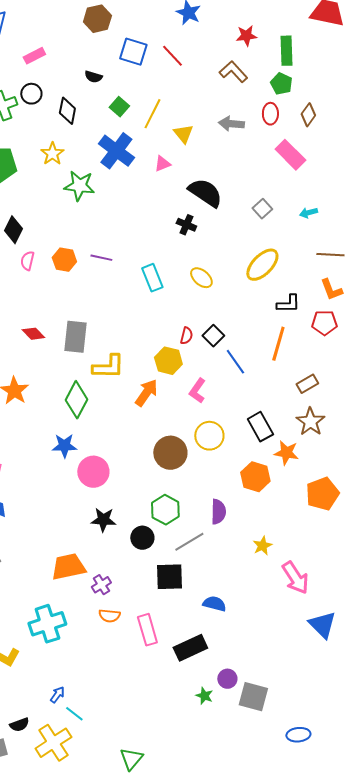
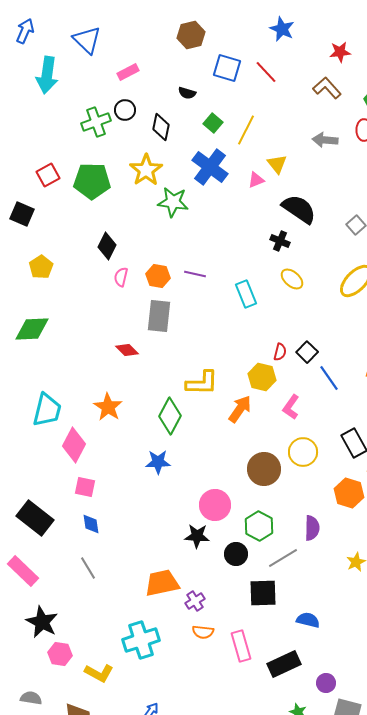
yellow triangle: (183, 134) -> (277, 164), moved
yellow star: (52, 154) -> (146, 170), size x1.4
yellow ellipse: (201, 278) -> (292, 279), moved
gray rectangle: (75, 337) -> (159, 316), moved
pink circle: (93, 472) -> (215, 505), moved
purple circle: (227, 679) -> (326, 683), moved

